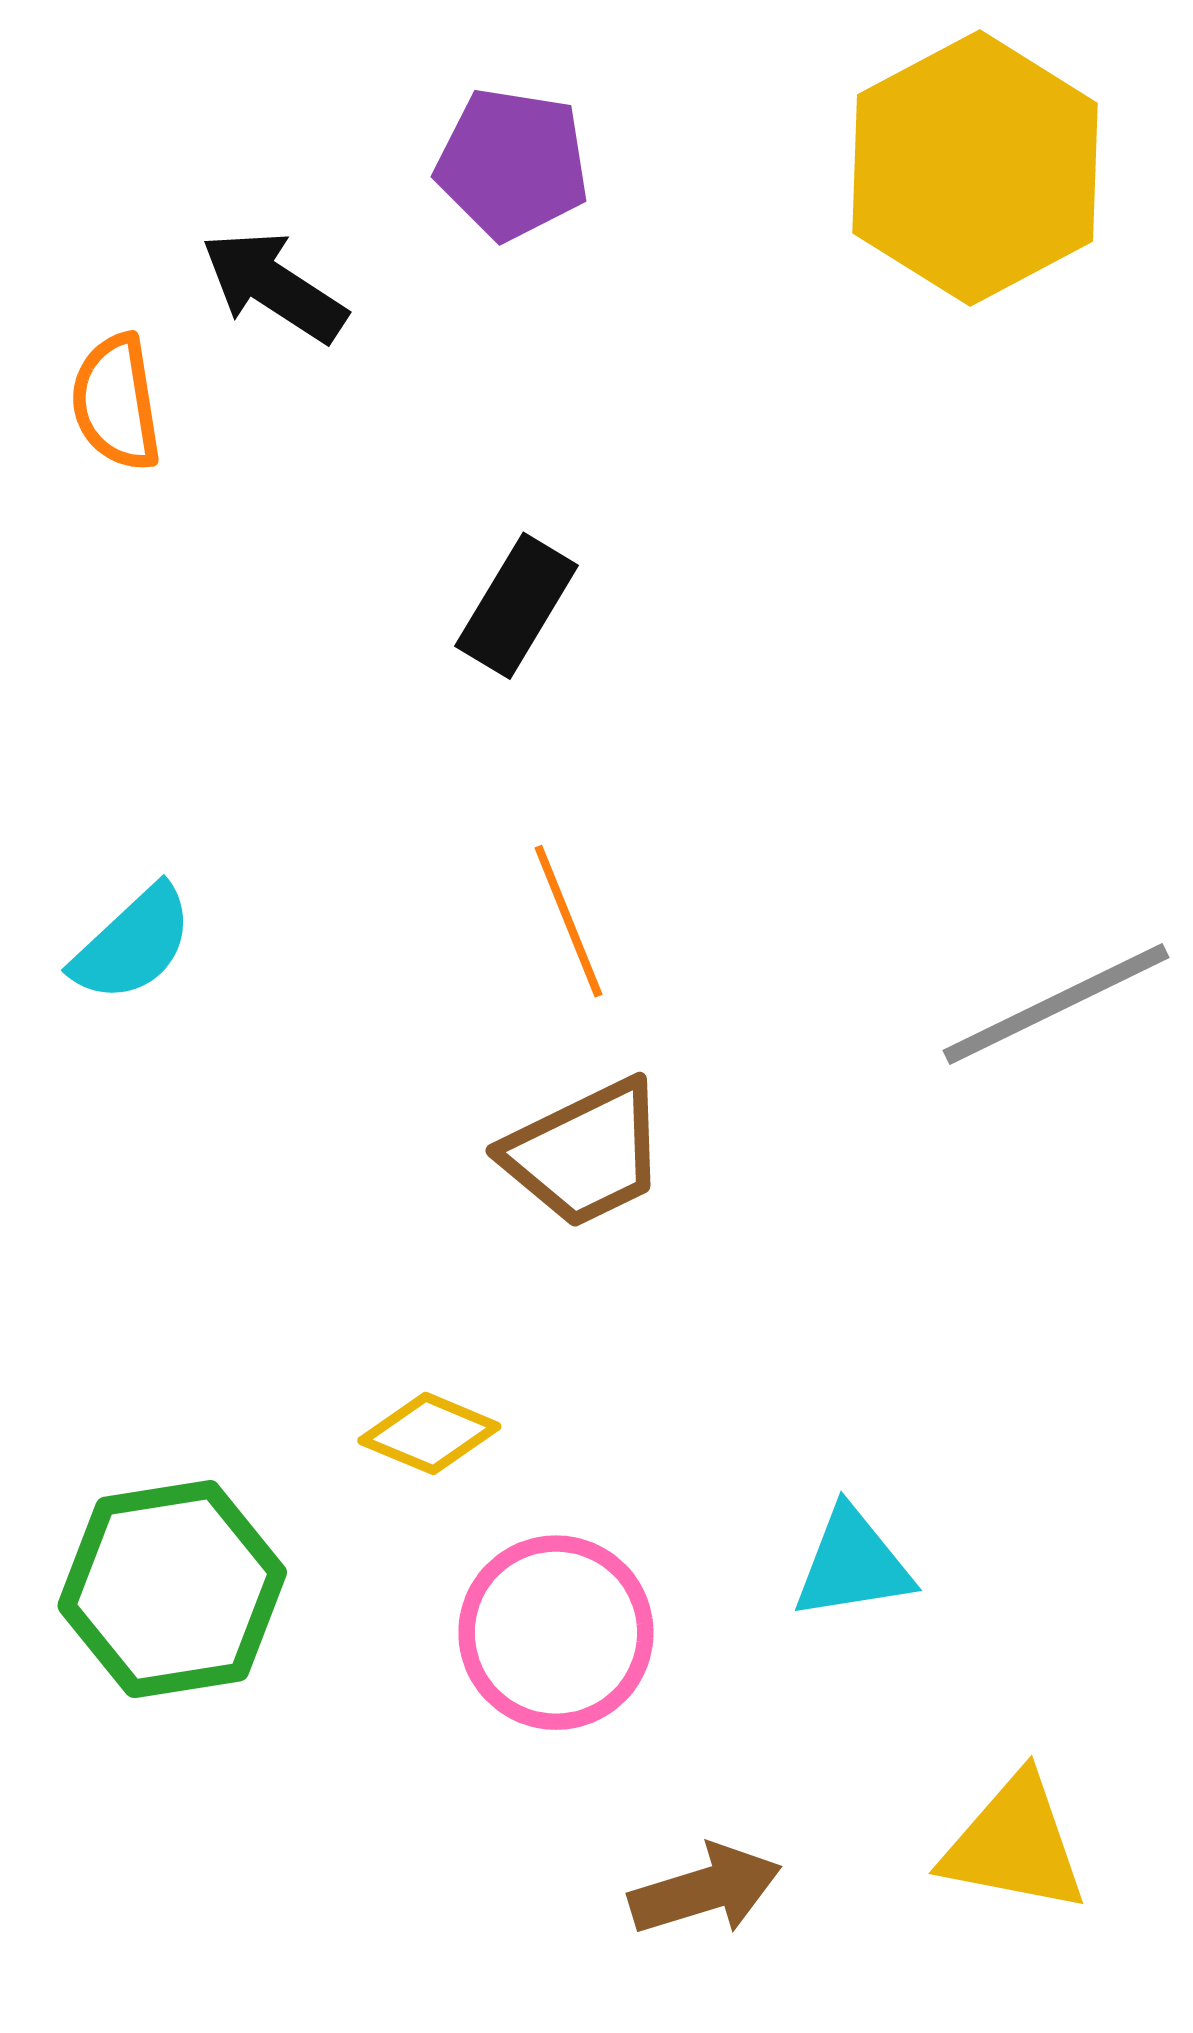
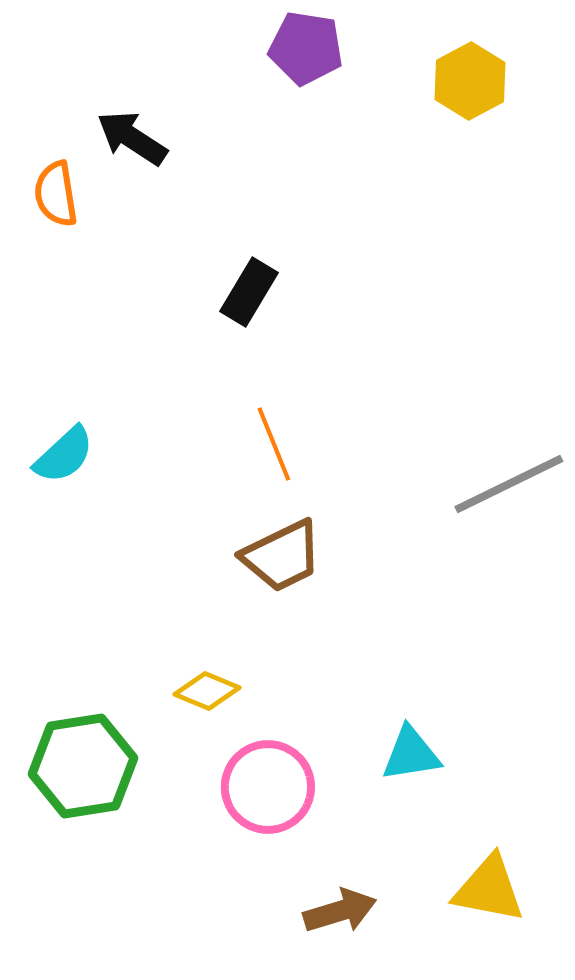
purple pentagon: (512, 164) -> (306, 48), moved
yellow hexagon: (975, 168) -> (470, 81), size x0.6

